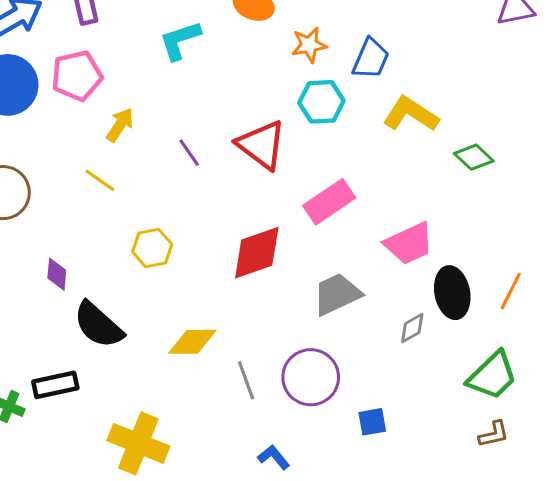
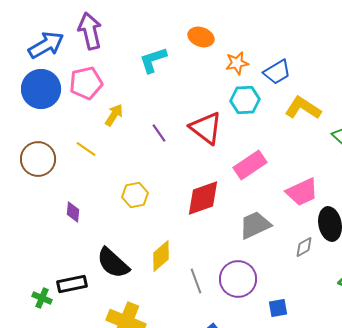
blue trapezoid: (371, 59) -> (277, 72), turned 36
yellow line: (100, 180) -> (86, 149), moved
black semicircle: (98, 325) -> (113, 263), moved
yellow diamond: (192, 342) -> (161, 256), turned -40

